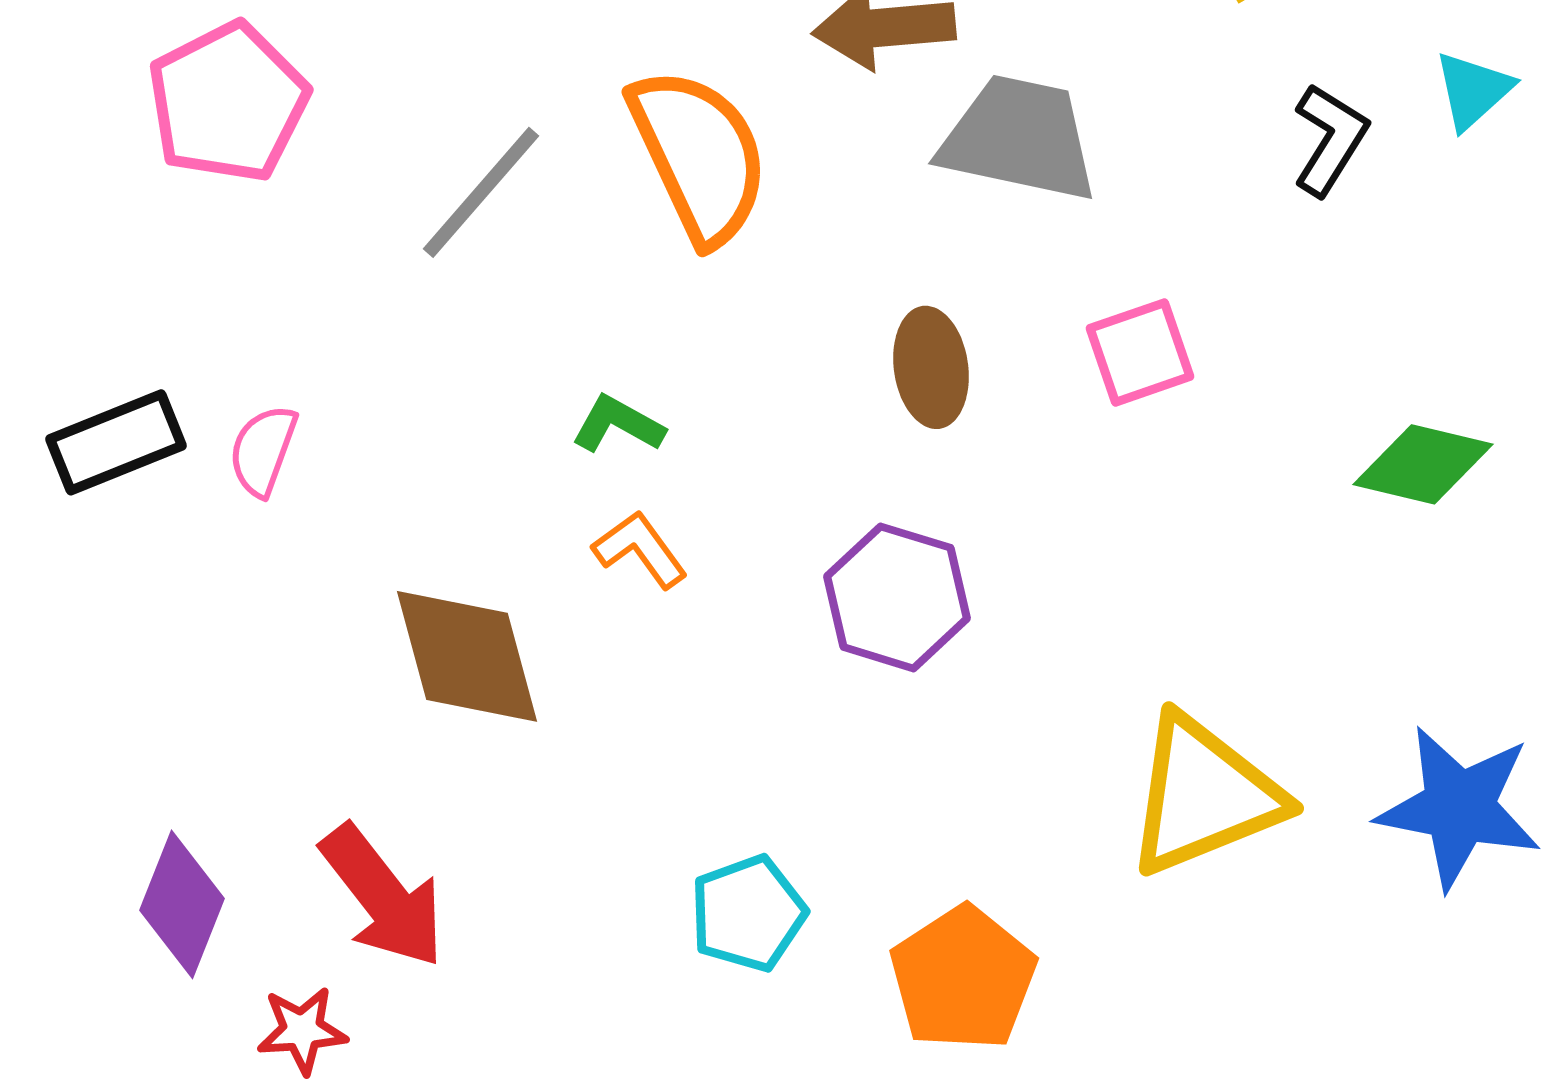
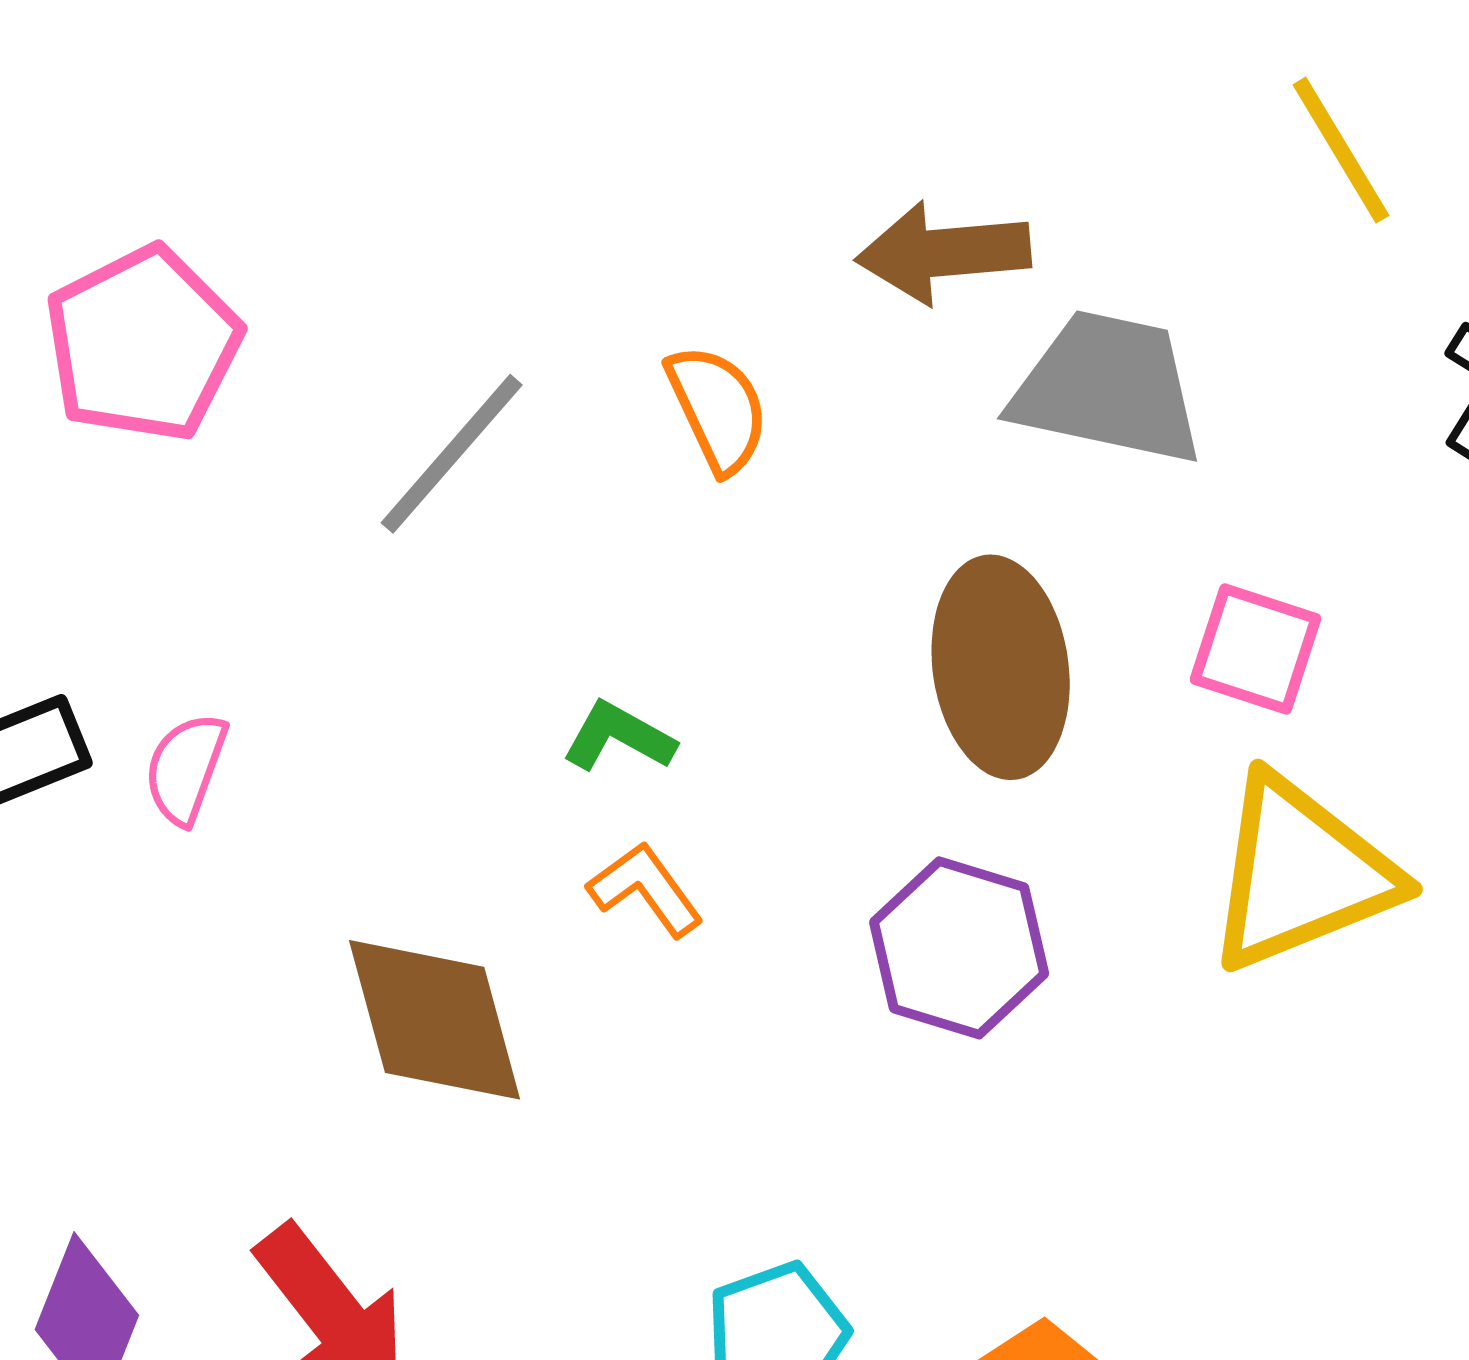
orange semicircle: (699, 155) -> (718, 409), size x0.6
pink square: (1140, 352) -> (1256, 649), turned 37
brown ellipse: (931, 367) -> (1001, 667), size x1.5
yellow triangle: (1204, 795) -> (1301, 873), moved

